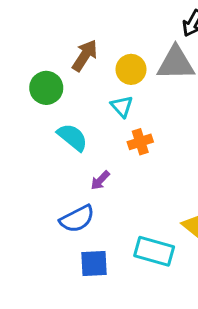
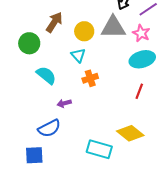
purple arrow: (100, 180) -> (64, 103), turned 32
blue square: (94, 264) -> (34, 155), moved

